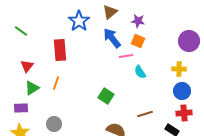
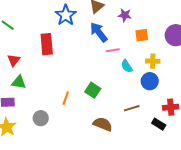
orange square: (138, 41) -> (142, 35), moved, turned -32
yellow cross: (179, 69) -> (153, 61), moved
orange line: (56, 83) -> (66, 98), moved
green triangle: (32, 88) -> (19, 82), turned 42
blue circle: (182, 91) -> (150, 81), moved

